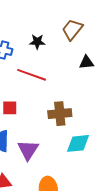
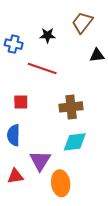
cyan diamond: (78, 143) -> (75, 142), moved
purple triangle: (28, 150) -> (40, 161), moved

